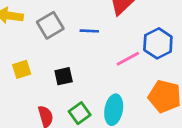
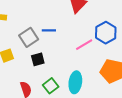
gray square: (50, 25) -> (29, 37), moved
blue line: (89, 31) -> (49, 30), moved

